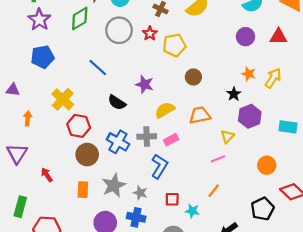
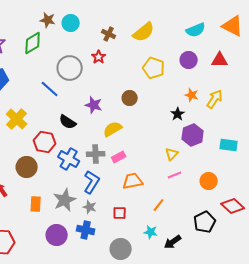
gray circle: (119, 30) -> (70, 68), moved
yellow pentagon: (174, 45) -> (154, 68), moved, turned 30
brown circle: (193, 77) -> (130, 98), moved
orange trapezoid: (200, 115) -> (133, 181), moved
red hexagon: (79, 126) -> (45, 142), moved
brown circle: (87, 155) -> (27, 167), moved
pink line: (218, 159) -> (175, 175), moved
blue L-shape: (159, 166) -> (92, 182), moved
cyan star: (192, 211) -> (151, 232), moved

